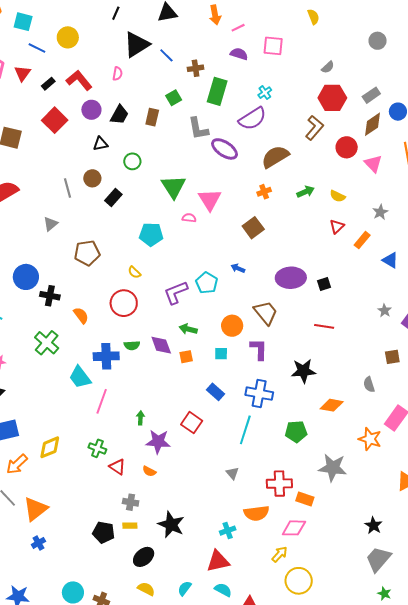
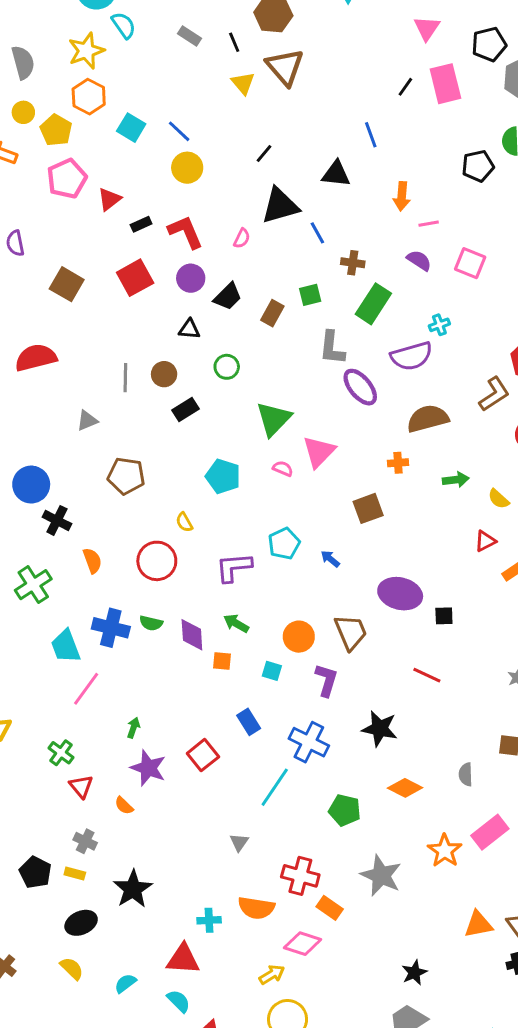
blue line: (37, 48) -> (179, 131), moved
cyan pentagon: (207, 283) -> (284, 544), moved

